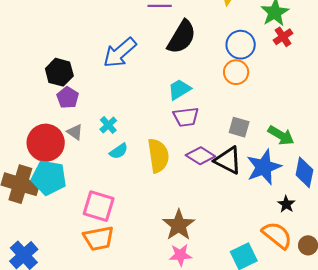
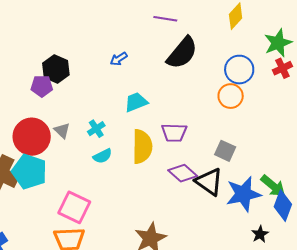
blue arrow: (120, 53) -> (119, 59), size x0.5
cyan trapezoid: (179, 89) -> (136, 102), moved
purple pentagon: (68, 98) -> (42, 86), moved, turned 30
green arrow: (281, 135) -> (273, 186), moved
yellow semicircle: (158, 156) -> (142, 147), moved

